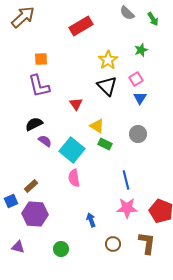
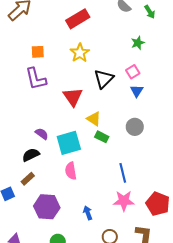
yellow star: (108, 60) -> (80, 53), moved
black triangle: (107, 86) -> (104, 79), turned 30
red triangle: (76, 104) -> (73, 97), size x1.5
black semicircle: (34, 124) -> (31, 155), moved
cyan square: (72, 150) -> (69, 143), turned 35
purple hexagon: (35, 214) -> (47, 207), moved

